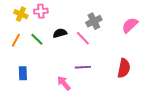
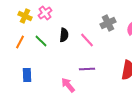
pink cross: (41, 11) -> (45, 13), turned -32
gray cross: (94, 21) -> (108, 23), moved
black semicircle: (60, 33) -> (64, 35), turned 112

